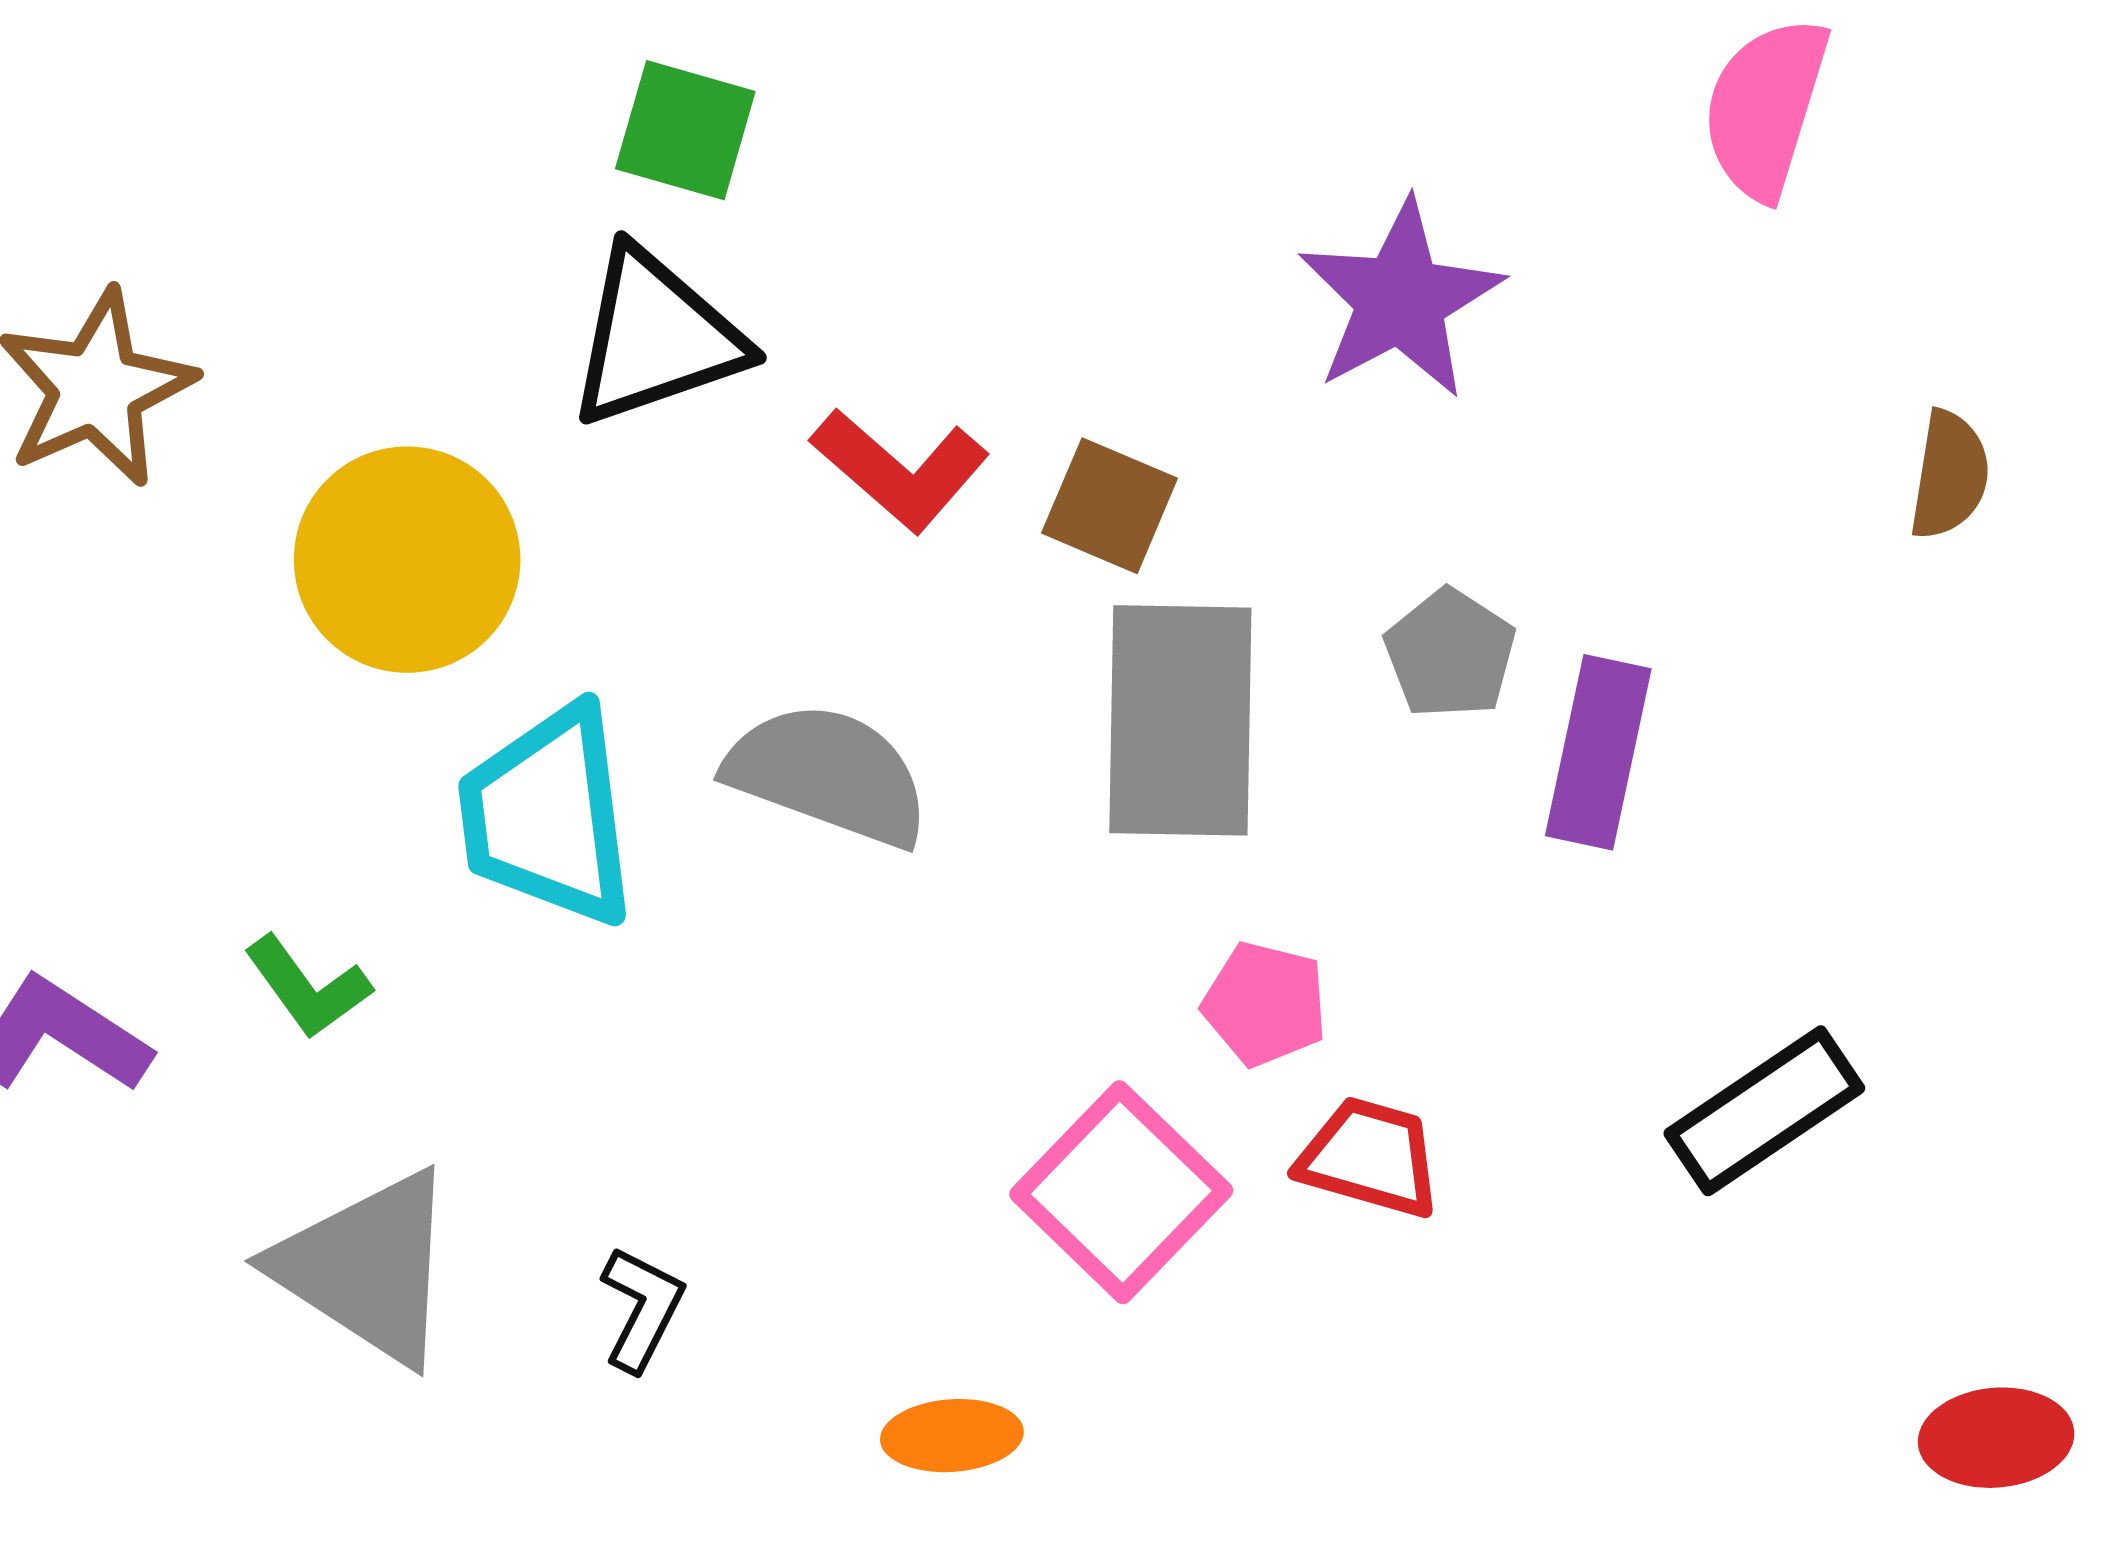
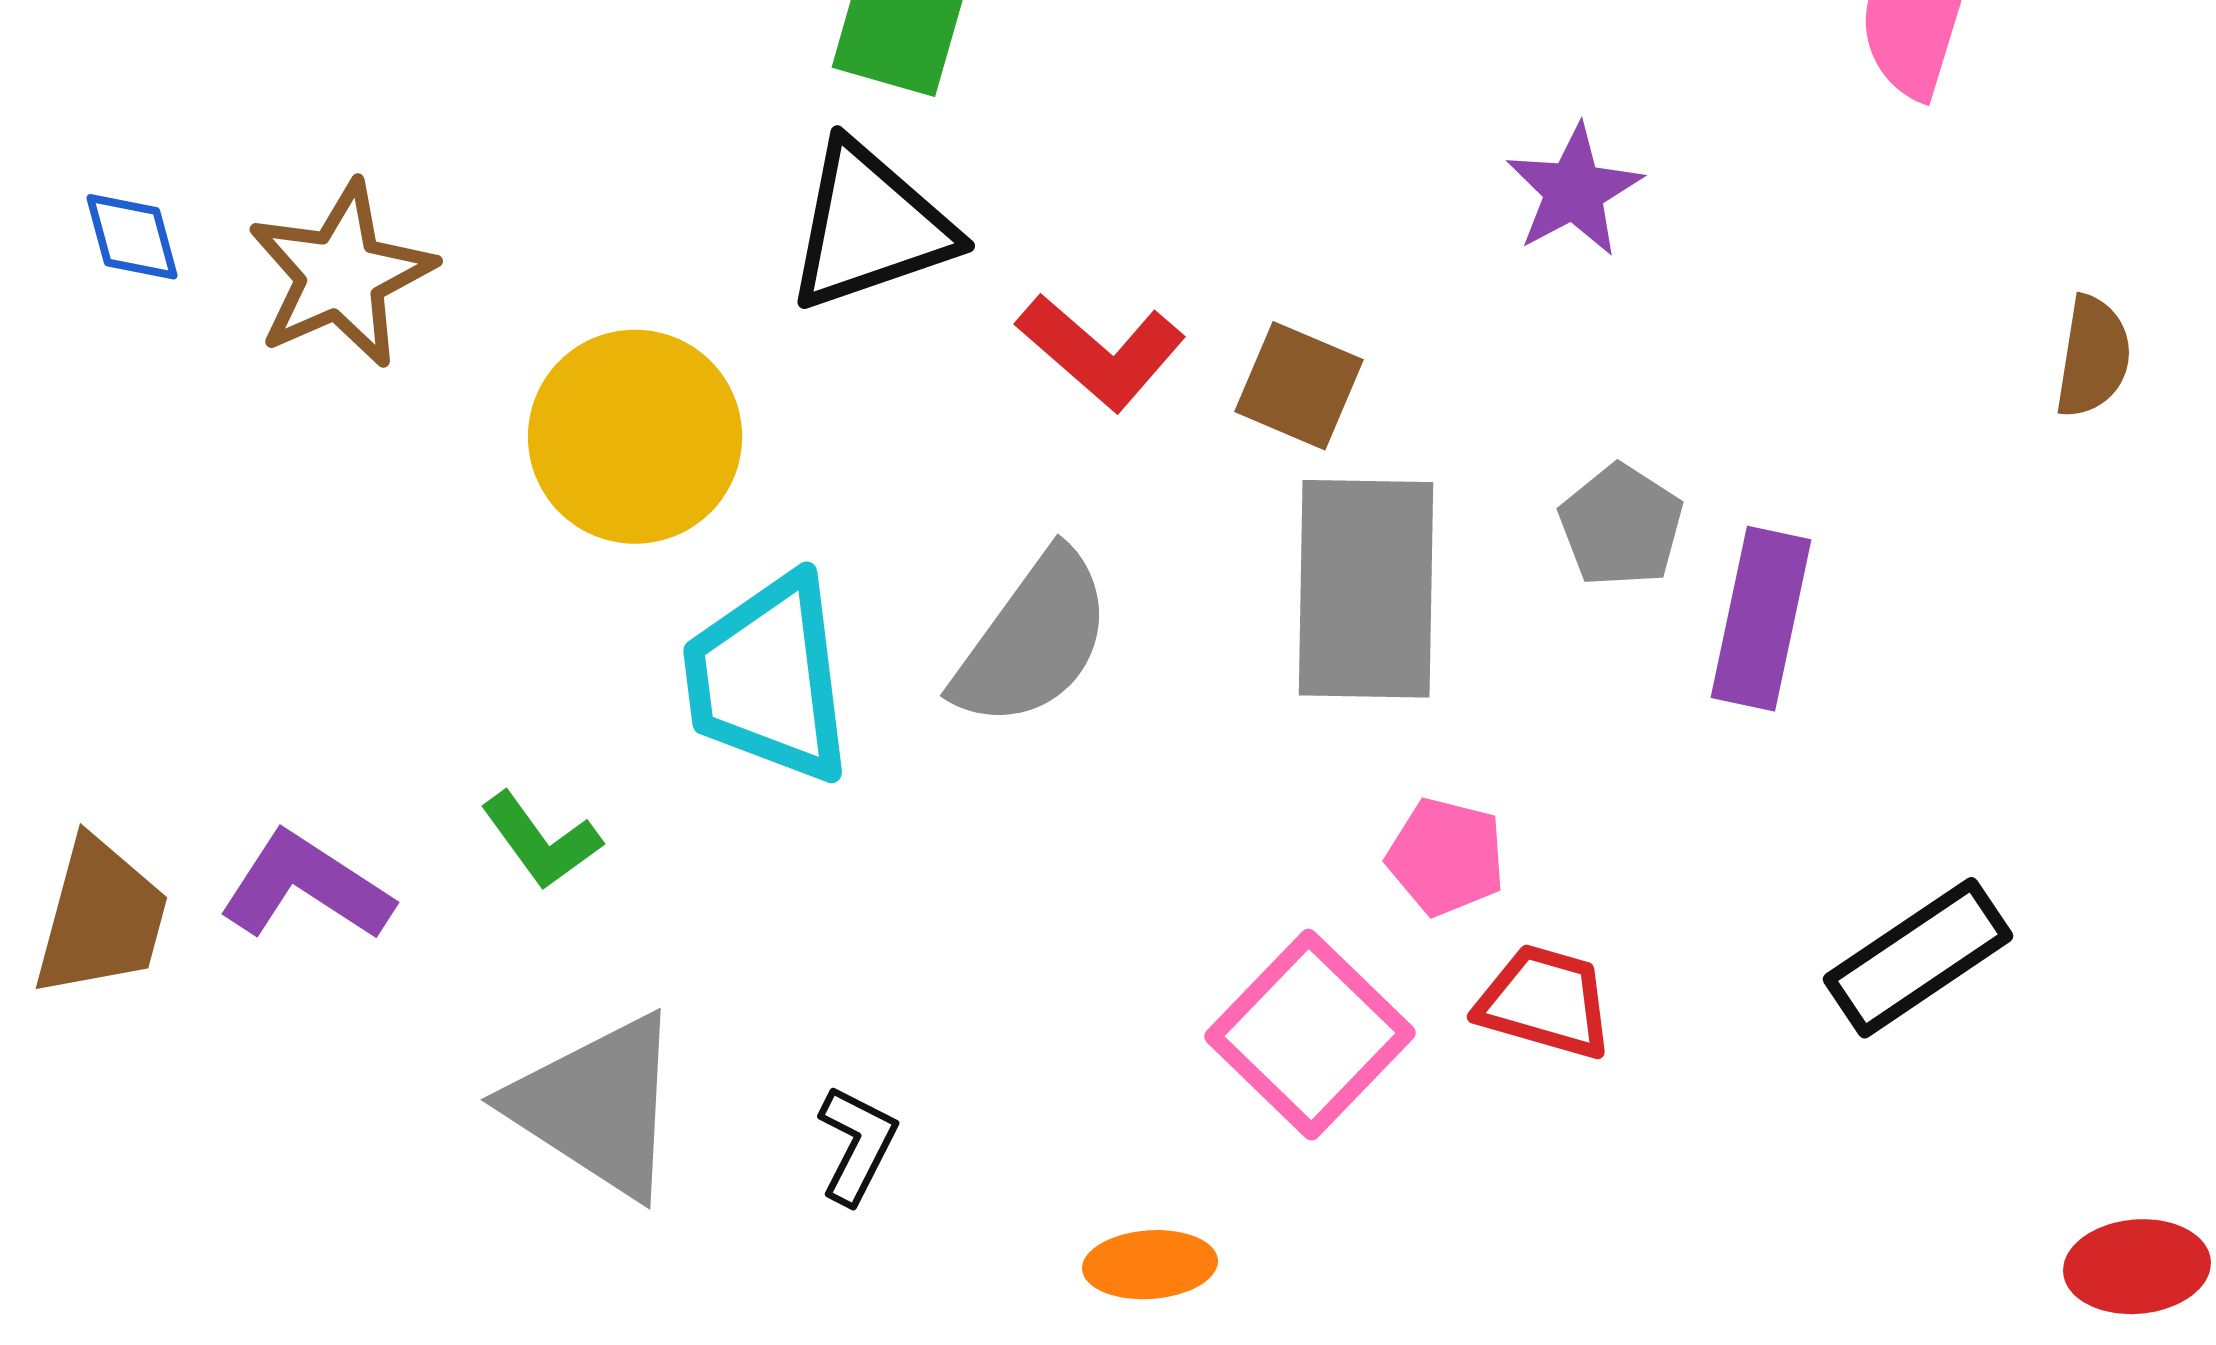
purple star: (1400, 299) -> (1574, 191), size x0.7
gray semicircle: (828, 774) -> (1033, 640), turned 106

